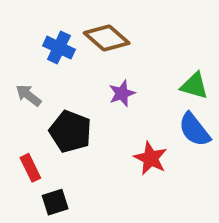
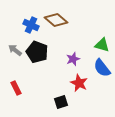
purple star: (122, 93) -> (73, 59), moved
black pentagon: (70, 132) -> (37, 52), moved
black square: (55, 202) -> (61, 102), moved

